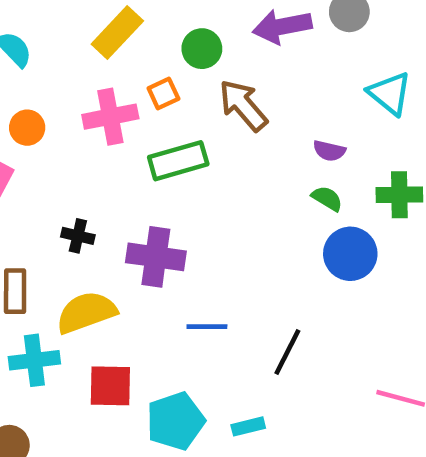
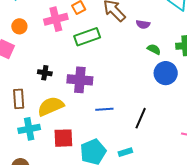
purple semicircle: (329, 151) -> (143, 24), moved

